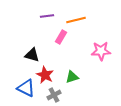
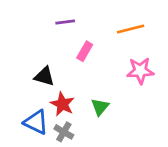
orange line: (76, 20) -> (131, 29), moved
green triangle: (72, 77) -> (100, 107), turned -32
gray cross: (54, 95) -> (64, 132), moved, turned -32

